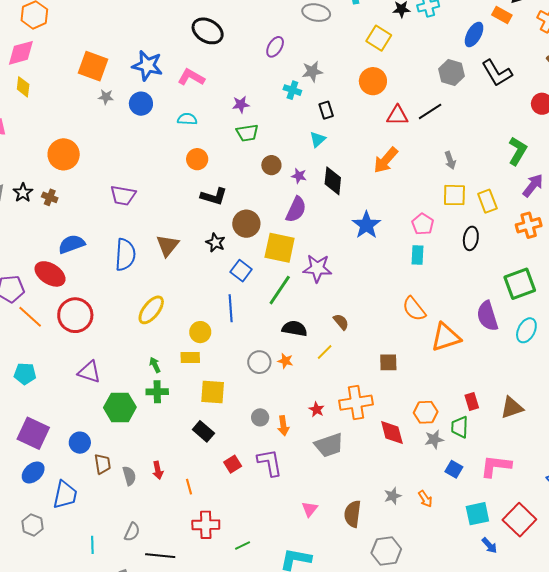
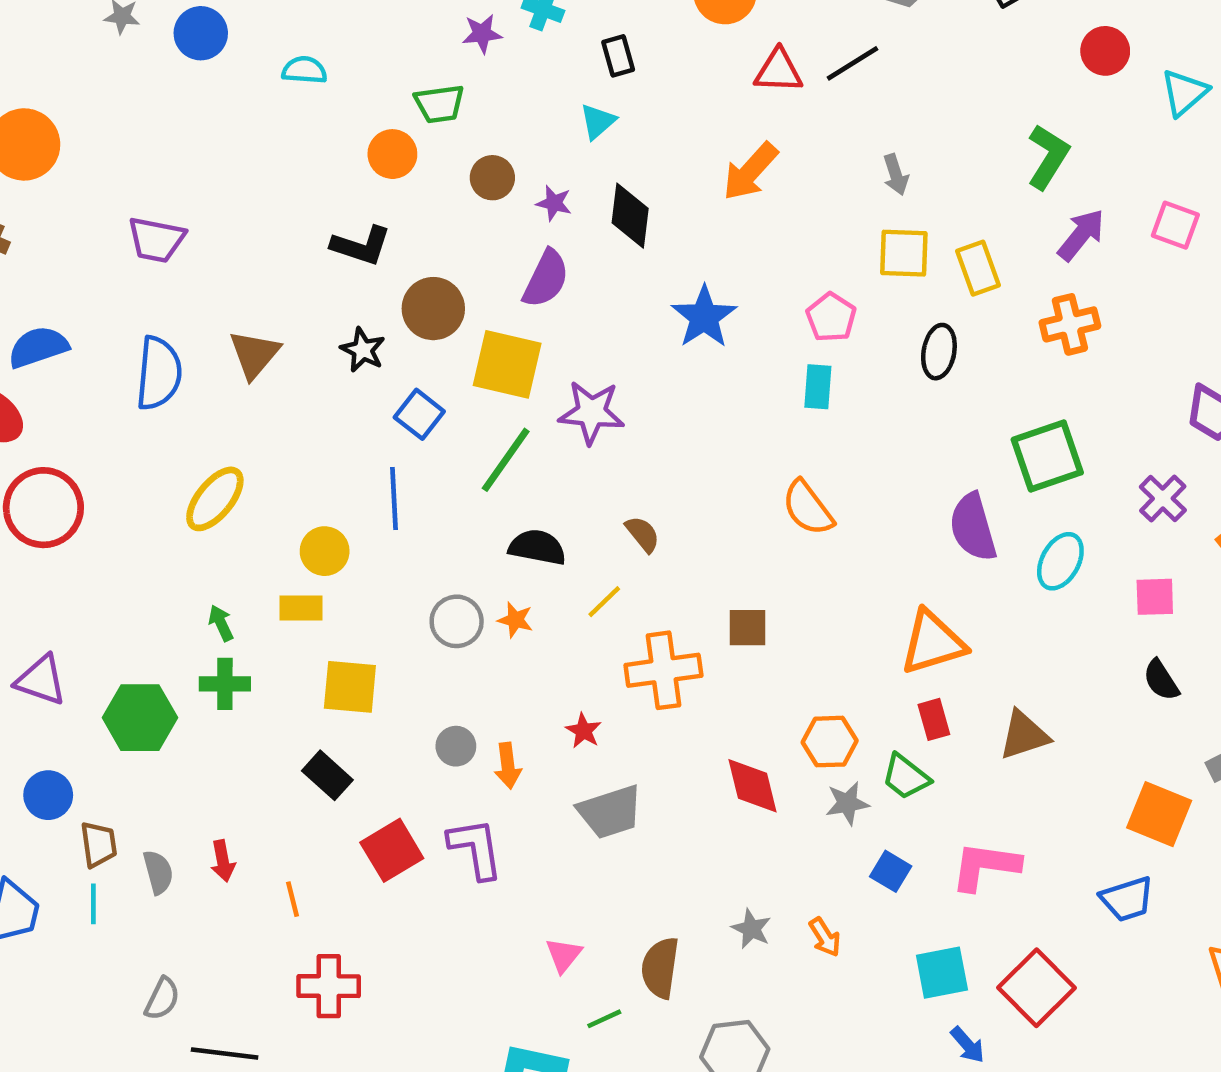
purple star: (241, 104) -> (482, 34), moved
orange circle: (197, 159) -> (392, 154), moved
orange triangle: (446, 337) -> (933, 642), moved
purple triangle: (89, 372) -> (41, 680), moved
orange cross: (356, 403) -> (663, 670), moved
green trapezoid: (460, 427) -> (906, 777), turned -55
red square: (233, 464) -> (392, 850), size x1.5
gray star: (393, 496) -> (751, 929), turned -30
cyan line: (92, 545) -> (93, 904), moved
green line: (243, 546) -> (604, 1019), moved

